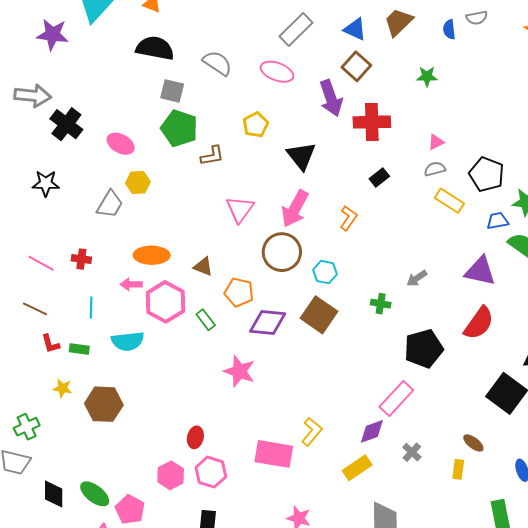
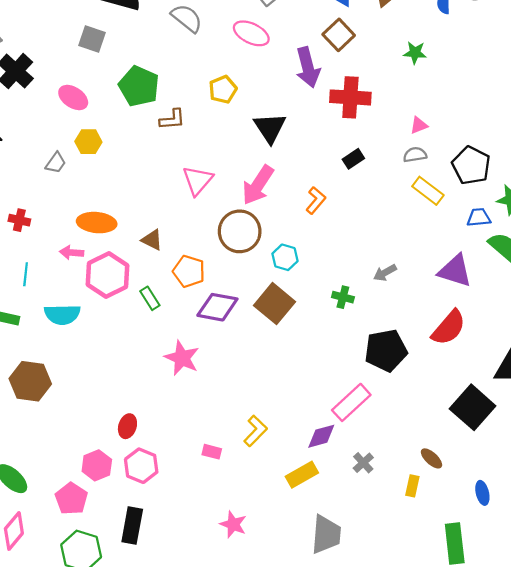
gray square: (172, 91) -> (92, 39), moved
gray trapezoid: (110, 204) -> (56, 163), size x0.7
pink rectangle: (274, 454) -> (212, 452), size x0.5
pink pentagon: (130, 509) -> (71, 499), moved

